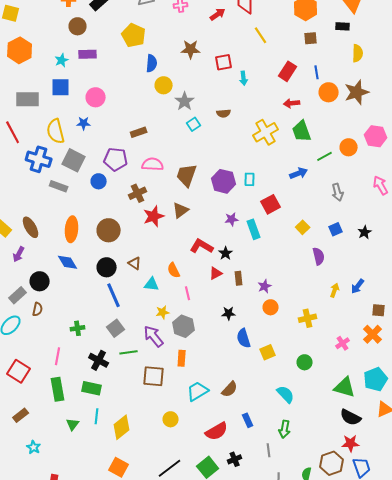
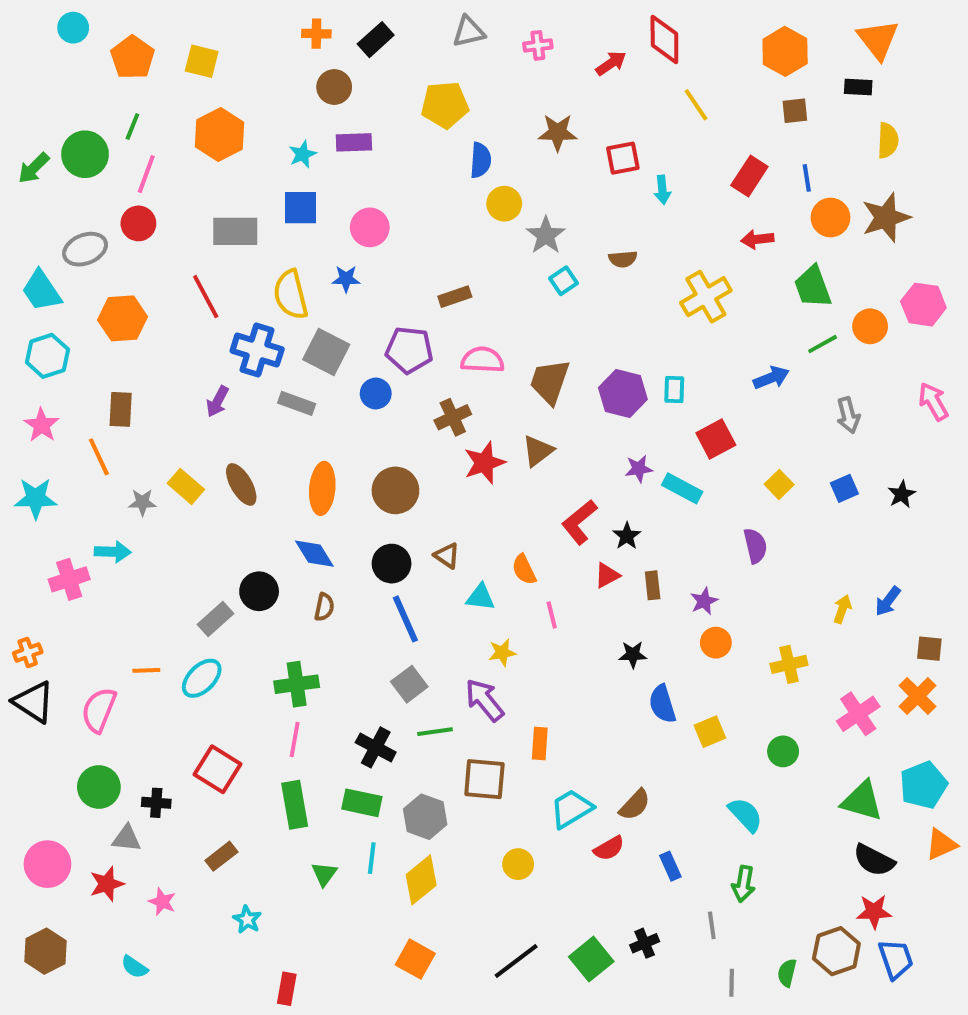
yellow pentagon: (134, 35) -> (445, 105), turned -30
green trapezoid: (302, 131) -> (813, 287), moved
cyan rectangle: (254, 229) -> (682, 488), turned -42
red L-shape: (202, 246) -> (579, 522), turned -70
purple arrow: (19, 254) -> (218, 401), moved
purple semicircle: (319, 256) -> (755, 546), moved
brown semicircle: (38, 309) -> (324, 607), moved
gray hexagon: (184, 326) -> (425, 817), moved
green cross: (78, 328) -> (297, 684), moved, size x1.5
pink cross: (343, 343) -> (858, 714), size x1.5
red semicircle: (217, 431) -> (609, 848), moved, size x0.7

